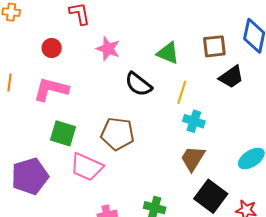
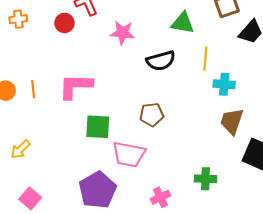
red circle: (52, 48) -> (64, 23), moved
black semicircle: (138, 84) -> (161, 61), turned -40
brown pentagon: (117, 134) -> (152, 115), size x0.7
purple pentagon: (30, 176) -> (98, 190), moved

